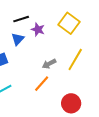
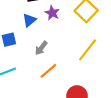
gray arrow: (49, 64) -> (41, 48), moved, turned -32

